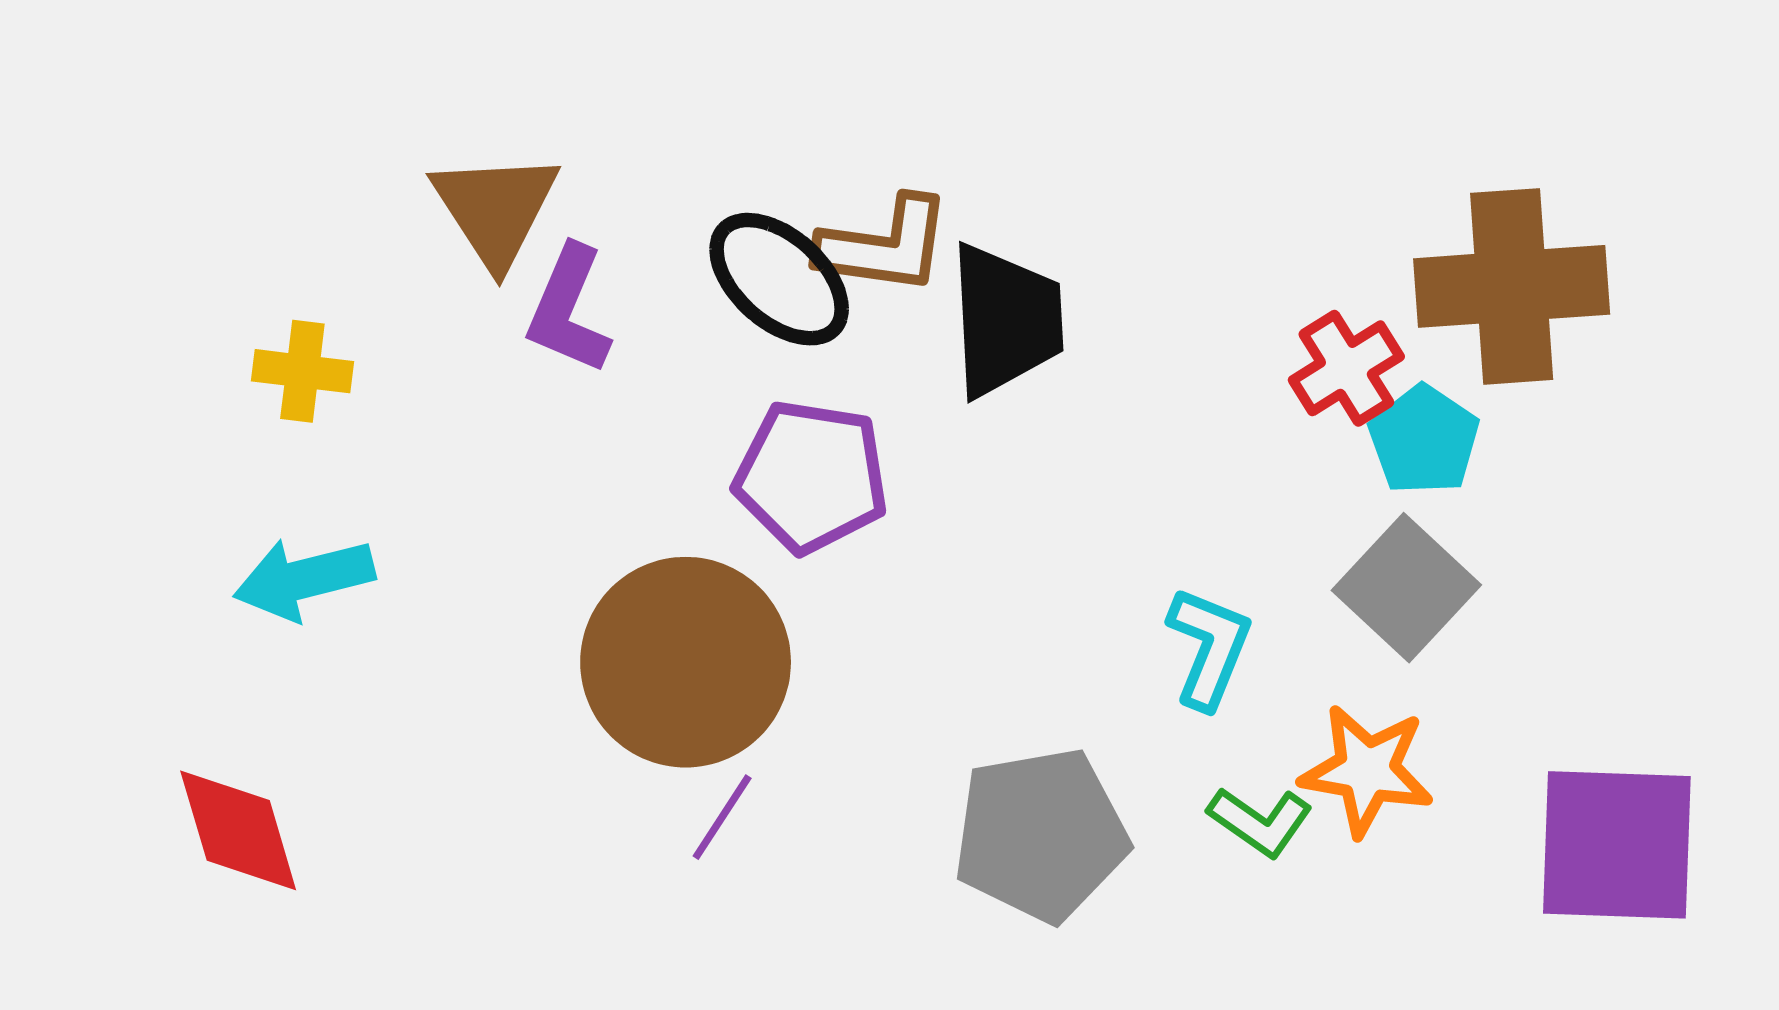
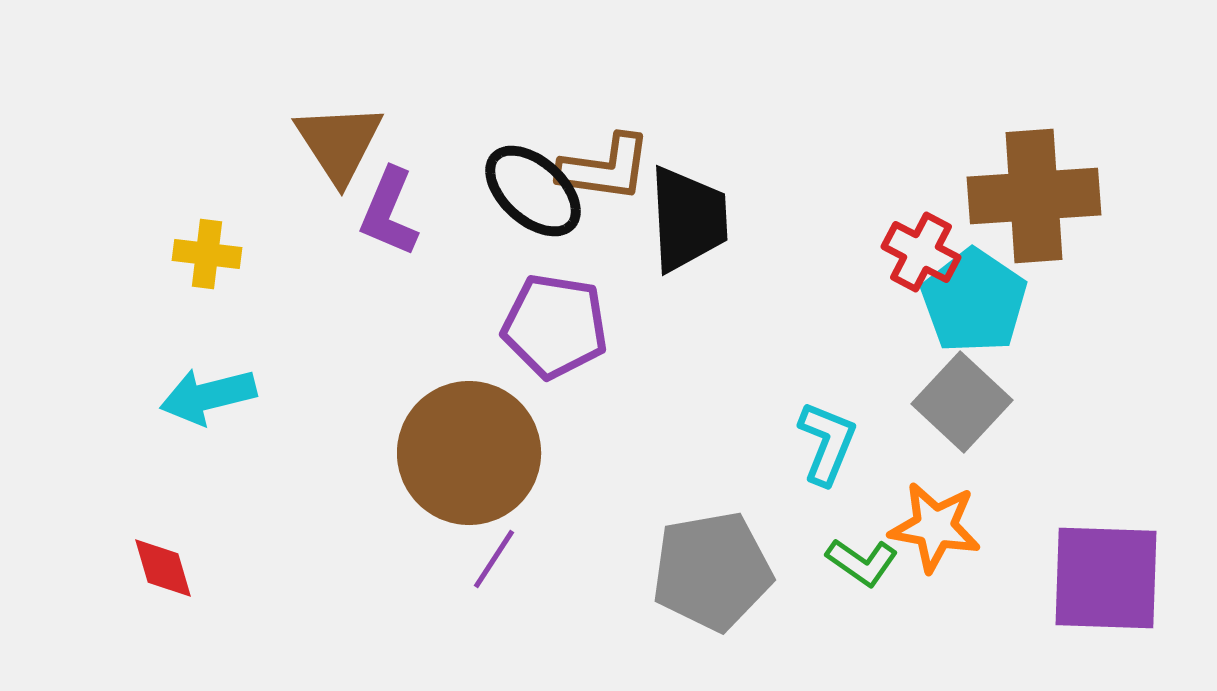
red cross: (1346, 368) -> (921, 252), turned -30
cyan pentagon: (1424, 440) -> (974, 301), size x1.4
red diamond: (238, 830) -> (163, 568), size x0.7

